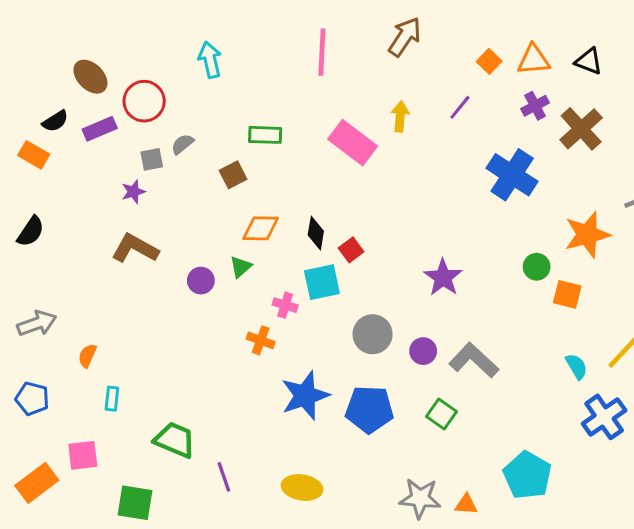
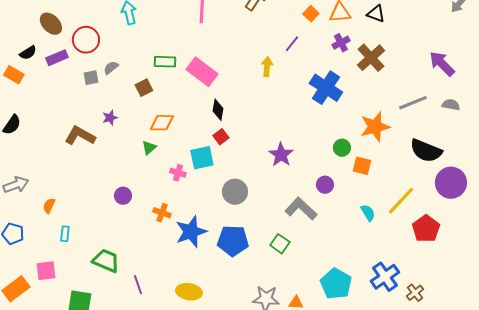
yellow arrow: (400, 117) -> (267, 67), moved
pink rectangle: (353, 143) -> (202, 72), moved
purple star: (133, 192) -> (110, 118), moved
black diamond: (316, 233) -> (218, 110), moved
purple circle: (201, 281) -> (123, 196), moved
orange cross: (261, 340) -> (162, 213), moved
purple circle: (423, 351) -> (325, 185), moved
blue cross: (604, 417) -> (385, 277), moved

